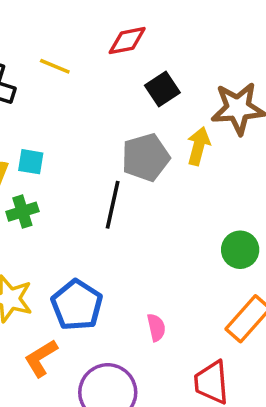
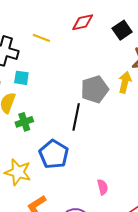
black square: (162, 89) -> (122, 30), moved
cyan square: (31, 162) -> (21, 78), moved
blue pentagon: (77, 305) -> (54, 154), moved

